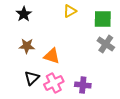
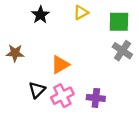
black star: (24, 14) -> (40, 15), moved
brown star: (27, 46) -> (15, 53), moved
orange triangle: (52, 56) -> (60, 65), turned -48

